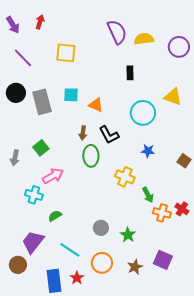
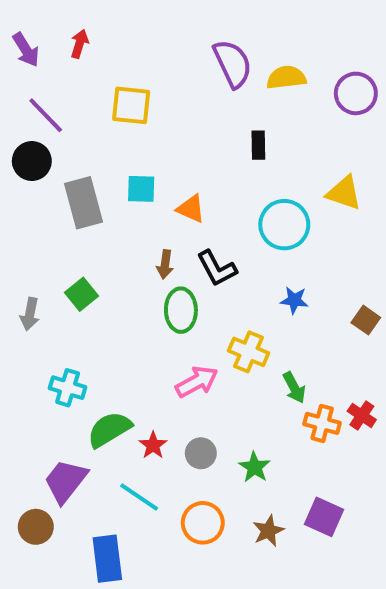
black circle: (16, 93) -> (32, 161), moved
pink arrow: (53, 176) -> (197, 382), moved
green semicircle: (55, 216) -> (109, 429), size x1.6
red star: (77, 278) -> (153, 445), moved

